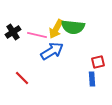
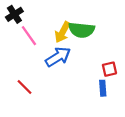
black cross: (13, 32) -> (14, 14), moved
pink line: (37, 35) -> (29, 36), moved, turned 42

